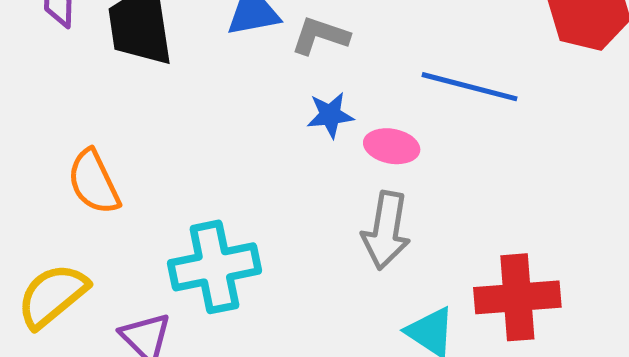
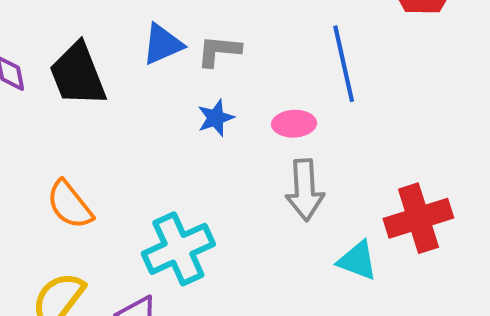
blue line: (469, 87) -> (344, 64), turned 76
blue star: (330, 115) -> (216, 118), moved

